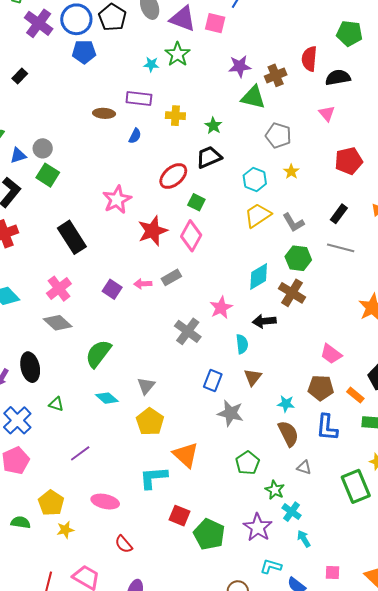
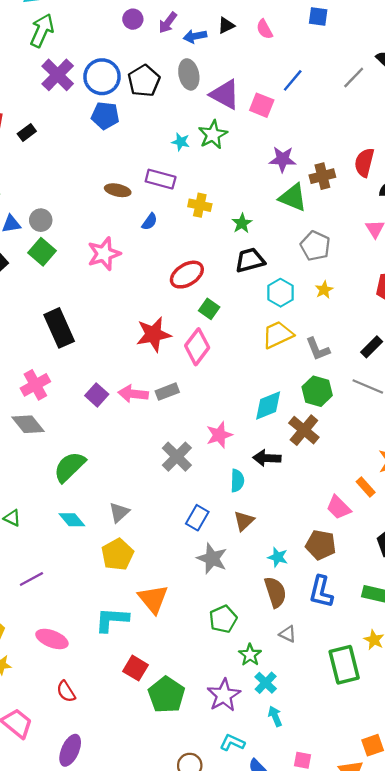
black trapezoid: (209, 157) -> (250, 260), moved
pink star: (117, 200) -> (104, 254), moved
pink arrow: (143, 284) -> (133, 394), size x1.4
orange rectangle: (355, 395) -> (366, 487), moved

